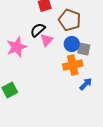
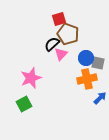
brown pentagon: (70, 20) -> (68, 34), moved
pink star: (17, 47) -> (31, 78), moved

